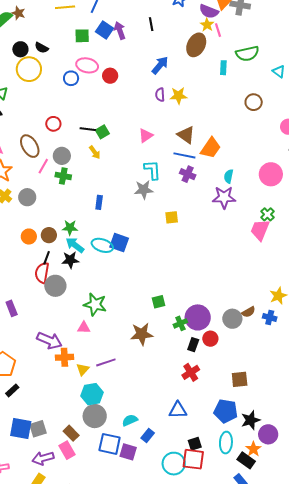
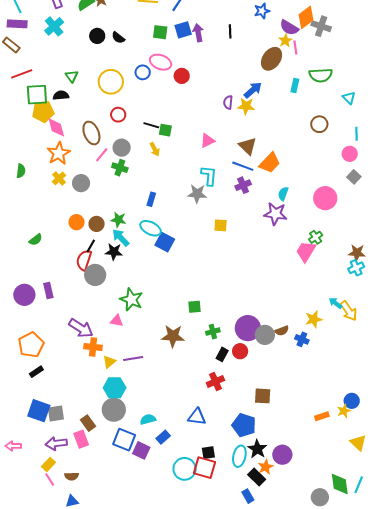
blue square: (104, 30) -> (183, 30), turned 30
blue arrow: (160, 65) -> (253, 90), moved
yellow circle: (29, 69) -> (111, 82), moved
green square: (102, 132) -> (165, 130), turned 32
purple cross: (188, 174) -> (243, 185), turned 35
cyan ellipse: (102, 245) -> (151, 228), moved
purple circle: (198, 317) -> (248, 328), moved
black star: (251, 420) -> (257, 449), moved, turned -30

